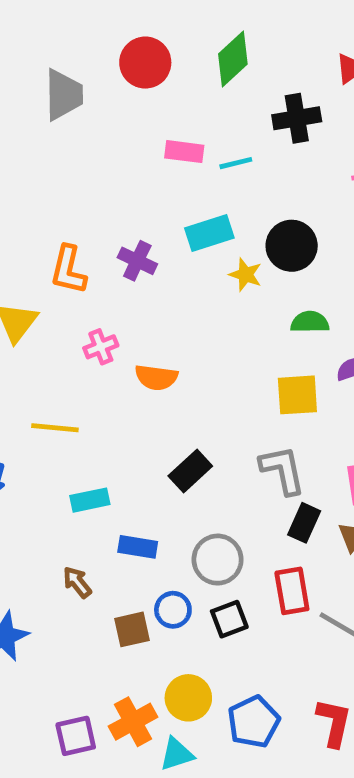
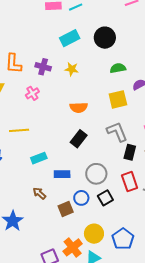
purple cross: (137, 261) -> (43, 67), moved
yellow star: (246, 275) -> (72, 69), moved
orange semicircle: (156, 377) -> (79, 108), moved

